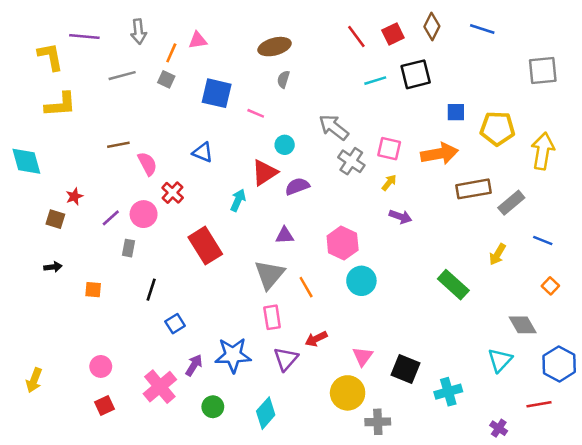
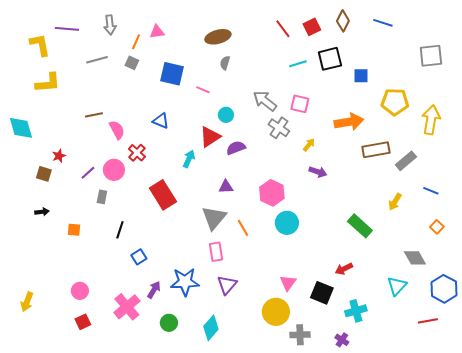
blue square: (456, 112) -> (361, 76), moved
pink square: (389, 149) -> (300, 104), moved
red arrow: (316, 339) -> (344, 269), moved
purple cross: (499, 428) -> (342, 340), moved

